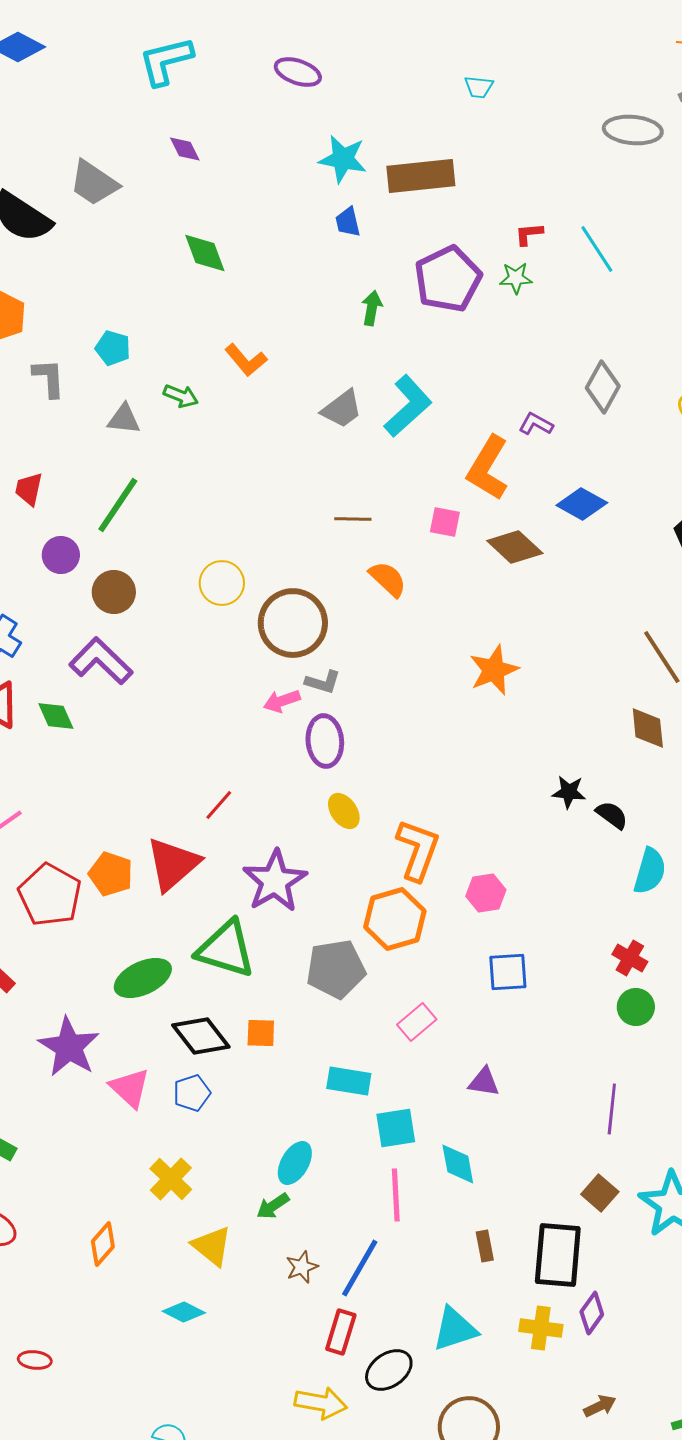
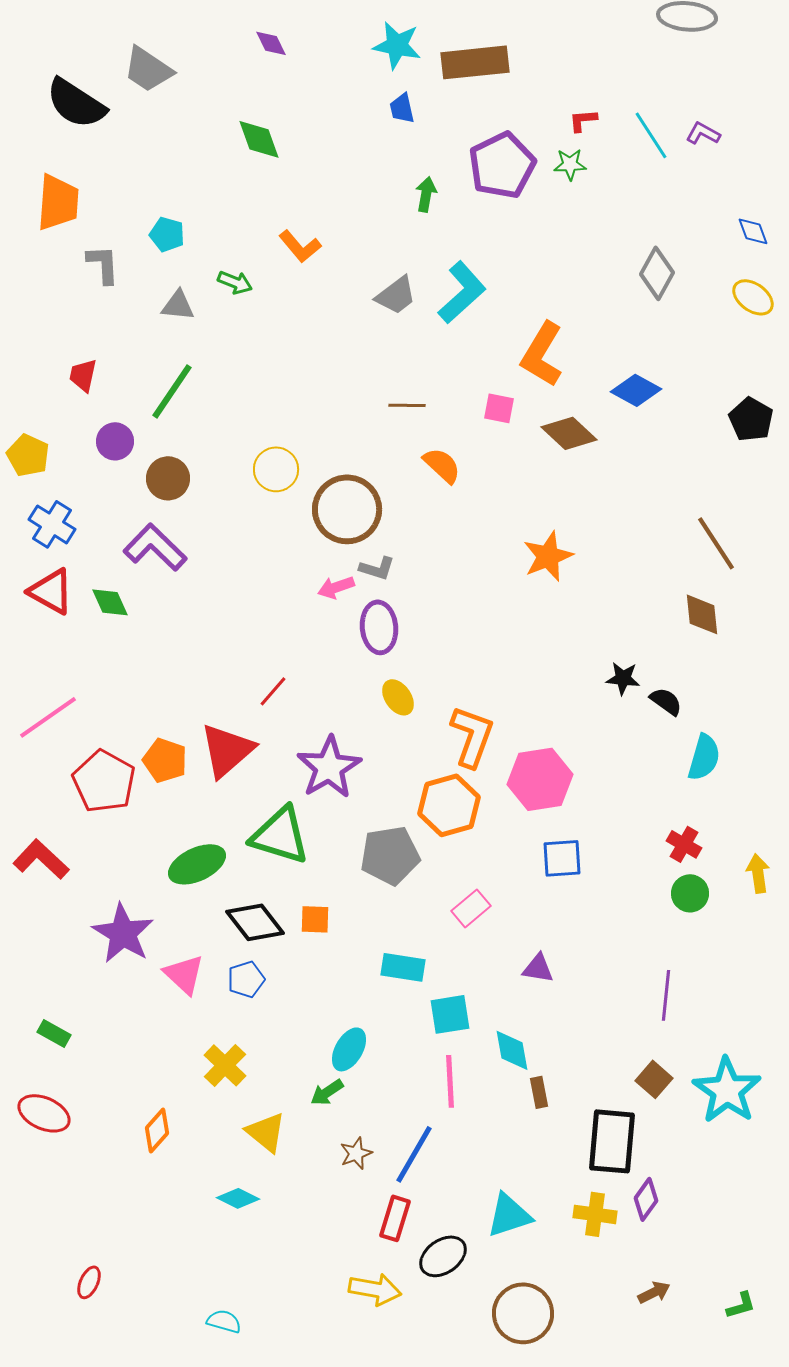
purple diamond: (185, 149) -> (271, 43), moved
purple L-shape: (536, 424) -> (703, 133), moved
pink hexagon: (486, 893) -> (540, 779), size x1.6
brown rectangle: (485, 1246) -> (539, 1092), moved
red ellipse: (35, 1360) -> (89, 1282), moved, turned -72

